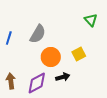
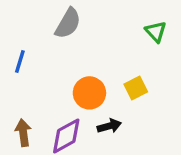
gray semicircle: (38, 34) -> (68, 23), moved

